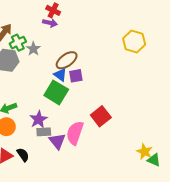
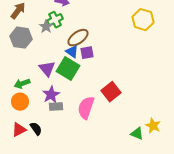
green cross: (18, 43) -> (55, 20), moved
purple triangle: (57, 141) -> (47, 69), moved
green triangle: (154, 160) -> (137, 134), moved

